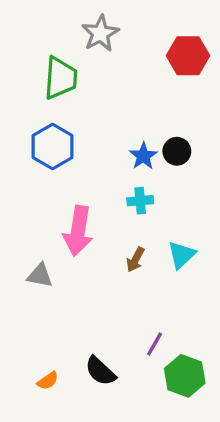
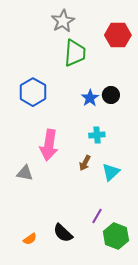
green trapezoid: (61, 78) -> (75, 53), moved
cyan cross: (140, 201) -> (97, 135), moved
cyan triangle: (182, 255) -> (111, 172), moved

